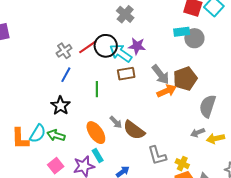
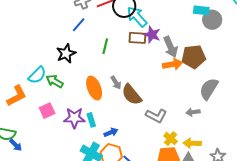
purple star: (137, 46) -> (152, 35), moved
yellow arrow: (215, 138) -> (192, 143), moved
orange L-shape: (20, 139) -> (17, 96), moved, turned -130
gray L-shape: (157, 155) -> (156, 116), moved, turned -60
cyan rectangle: (98, 156) -> (91, 120), moved

